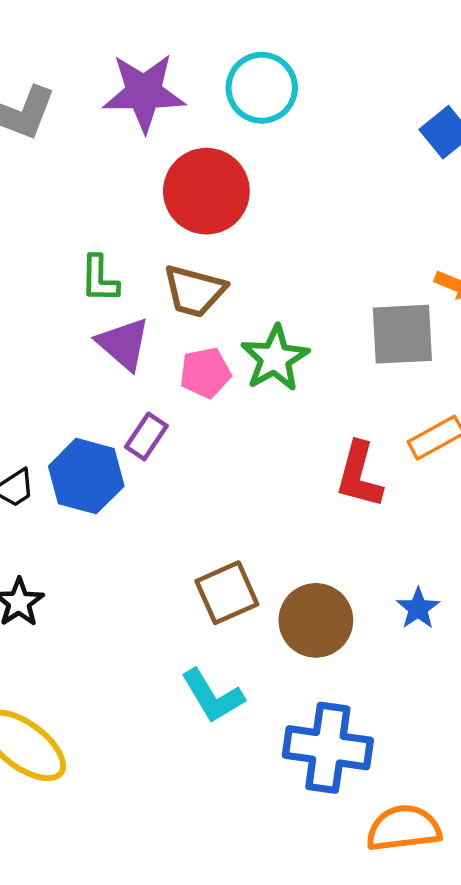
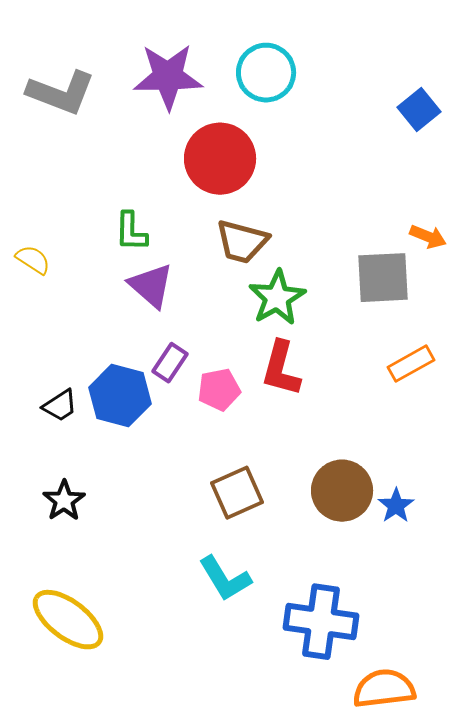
brown trapezoid: (194, 291) -> (242, 242), moved
pink pentagon: (205, 373) -> (219, 390), moved
red L-shape: (359, 475) -> (281, 369), moved
brown circle: (316, 620) -> (342, 491), moved

